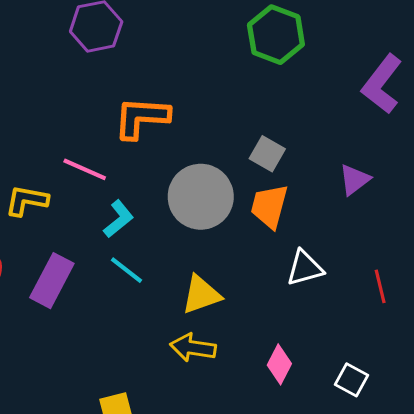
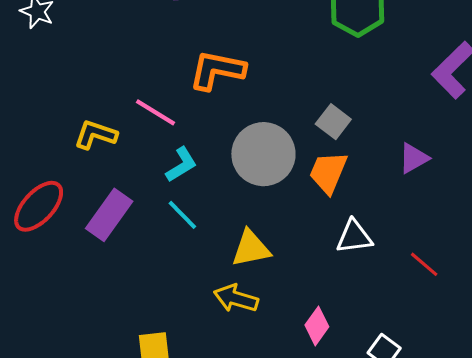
red line: (380, 286) -> (424, 264), turned -44

